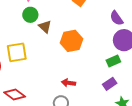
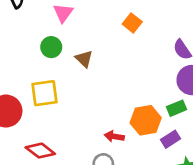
green circle: (30, 15) -> (51, 47), moved
orange hexagon: (71, 41) -> (146, 120), moved

